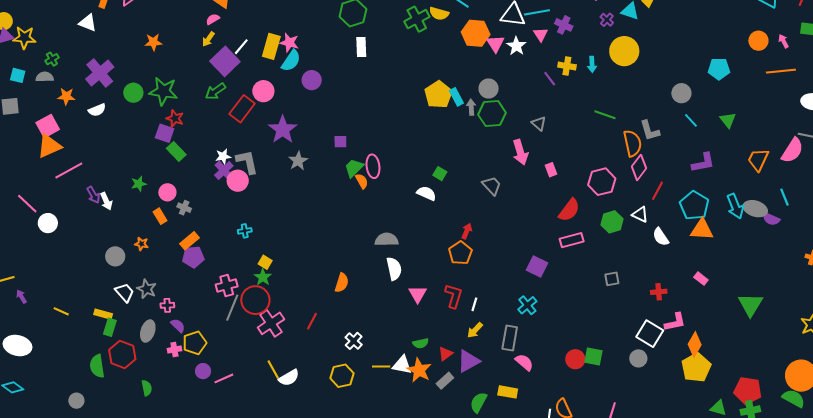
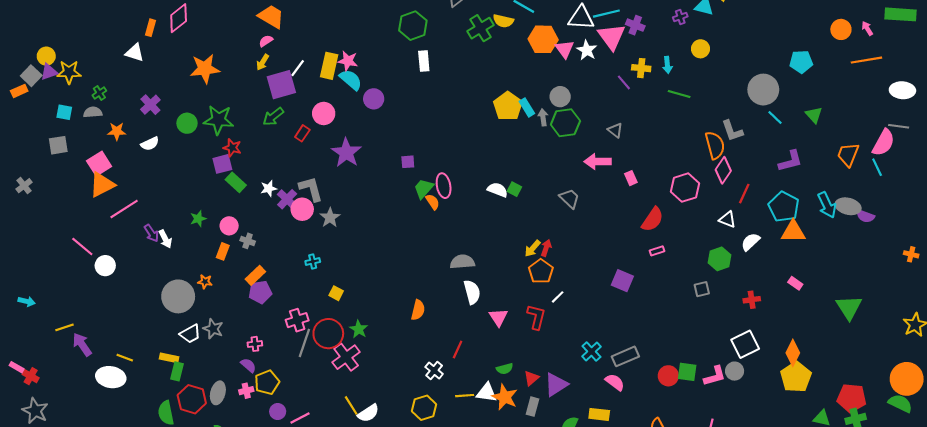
purple cross: (607, 20) -> (680, 17), turned 32
pink triangle: (541, 34) -> (611, 37), size x1.8
orange star: (153, 42) -> (205, 69), size x1.6
yellow circle: (624, 51) -> (701, 49), size x0.6
purple square: (225, 61) -> (281, 85), turned 32
cyan semicircle: (291, 61) -> (351, 80), turned -80
purple cross: (100, 73) -> (150, 105), size x0.7
gray circle: (681, 93) -> (763, 90), size x1.5
red rectangle: (242, 109) -> (302, 133), size x0.6
green line: (605, 115) -> (679, 94), moved
purple square: (165, 133) -> (222, 164), turned -30
pink arrow: (520, 152) -> (598, 162), turned 110
white star: (223, 156) -> (269, 188), moved
gray star: (298, 161) -> (330, 218), moved
white semicircle: (426, 193) -> (497, 190), moved
cyan line: (784, 197) -> (877, 167), moved
orange rectangle: (160, 216) -> (223, 251), turned 56
green hexagon: (612, 222) -> (719, 259), moved
white semicircle: (661, 237) -> (750, 242), turned 84
pink rectangle: (572, 240) -> (657, 251), size x0.6
gray circle: (115, 256) -> (178, 296), size x1.6
green star: (263, 277) -> (359, 329), moved
white trapezoid: (125, 293) -> (190, 334), turned 105
purple arrow: (21, 297) -> (82, 345), size x1.6
white line: (474, 304) -> (558, 297), moved, turned 32
pink cross: (167, 305) -> (255, 344), moved
cyan cross: (527, 305) -> (591, 351), moved
red line: (312, 321) -> (458, 349), moved
pink L-shape: (675, 322) -> (715, 376), moved
yellow arrow: (475, 330) -> (533, 248), moved
gray ellipse: (148, 331) -> (218, 393), moved
white square: (650, 334) -> (745, 344), turned 36
gray rectangle: (510, 338) -> (625, 356), moved, turned 60
white ellipse: (17, 345) -> (111, 377), moved
gray rectangle: (445, 381) -> (533, 407), turned -30

